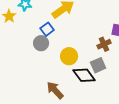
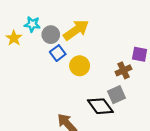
gray circle: (41, 43) -> (51, 35), moved
yellow circle: (69, 56) -> (80, 66), moved

